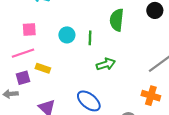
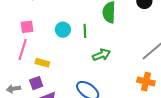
pink line: (23, 53) -> (23, 50), turned -50
purple square: (23, 78) -> (36, 83), moved

